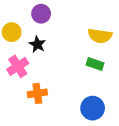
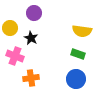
pink cross: (18, 66) -> (15, 56), turned -36
blue circle: (93, 108) -> (76, 79), moved

